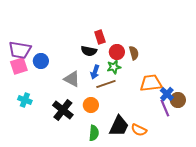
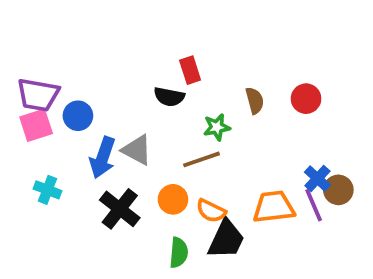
red circle: (117, 52) -> (306, 99), moved
blue arrow: (95, 72) -> (103, 158), moved, size x1.5
orange trapezoid: (151, 83) -> (274, 207), moved
orange semicircle: (139, 130) -> (211, 211), moved

